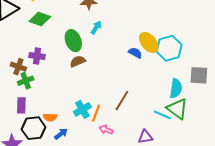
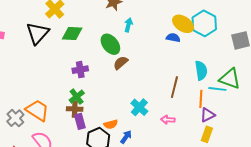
brown cross: (18, 67) -> (75, 109), moved
cyan semicircle: (176, 88) -> (201, 70), moved
orange line: (96, 113) -> (201, 99), moved

